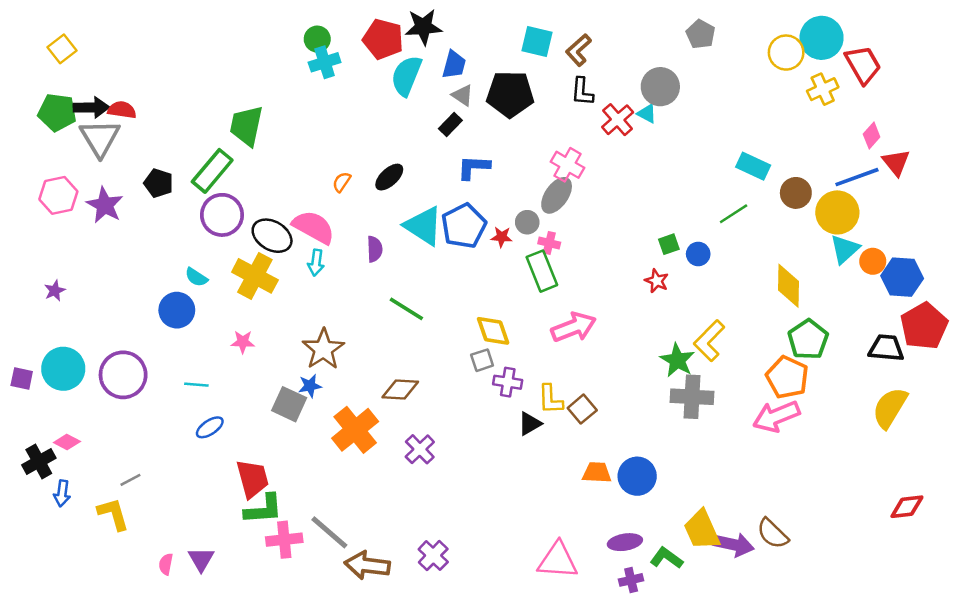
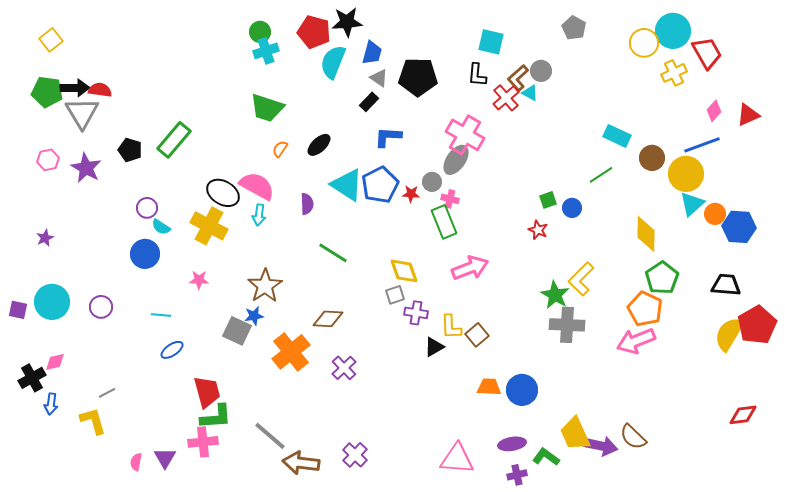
cyan square: (537, 42) -> (491, 42), moved
brown L-shape: (579, 50) -> (518, 78), moved
gray circle: (660, 87) -> (541, 71), size x0.7
green trapezoid: (246, 126) -> (267, 108), moved, turned -84
red triangle: (896, 162) -> (748, 115), moved, turned 45
pink cross: (568, 165) -> (465, 135), size x1.4
pink hexagon: (58, 195) -> (48, 160), size x0.7
purple circle: (222, 215) -> (147, 208), moved, size x0.6
red pentagon: (924, 326) -> (757, 325), moved
purple circle: (123, 375) -> (101, 307), size x0.6
pink diamond: (67, 442) -> (55, 362), turned -40
pink cross: (284, 540) -> (203, 442), moved

